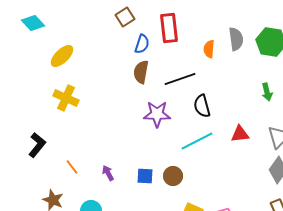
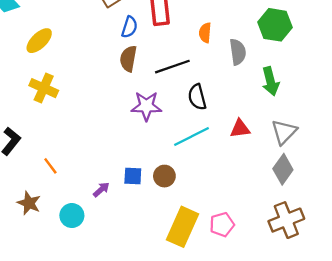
gray semicircle: (236, 39) -> (238, 52), moved
green arrow: (267, 92) -> (270, 81), size x1.4
purple arrow: (108, 173) -> (101, 190), moved, turned 77

